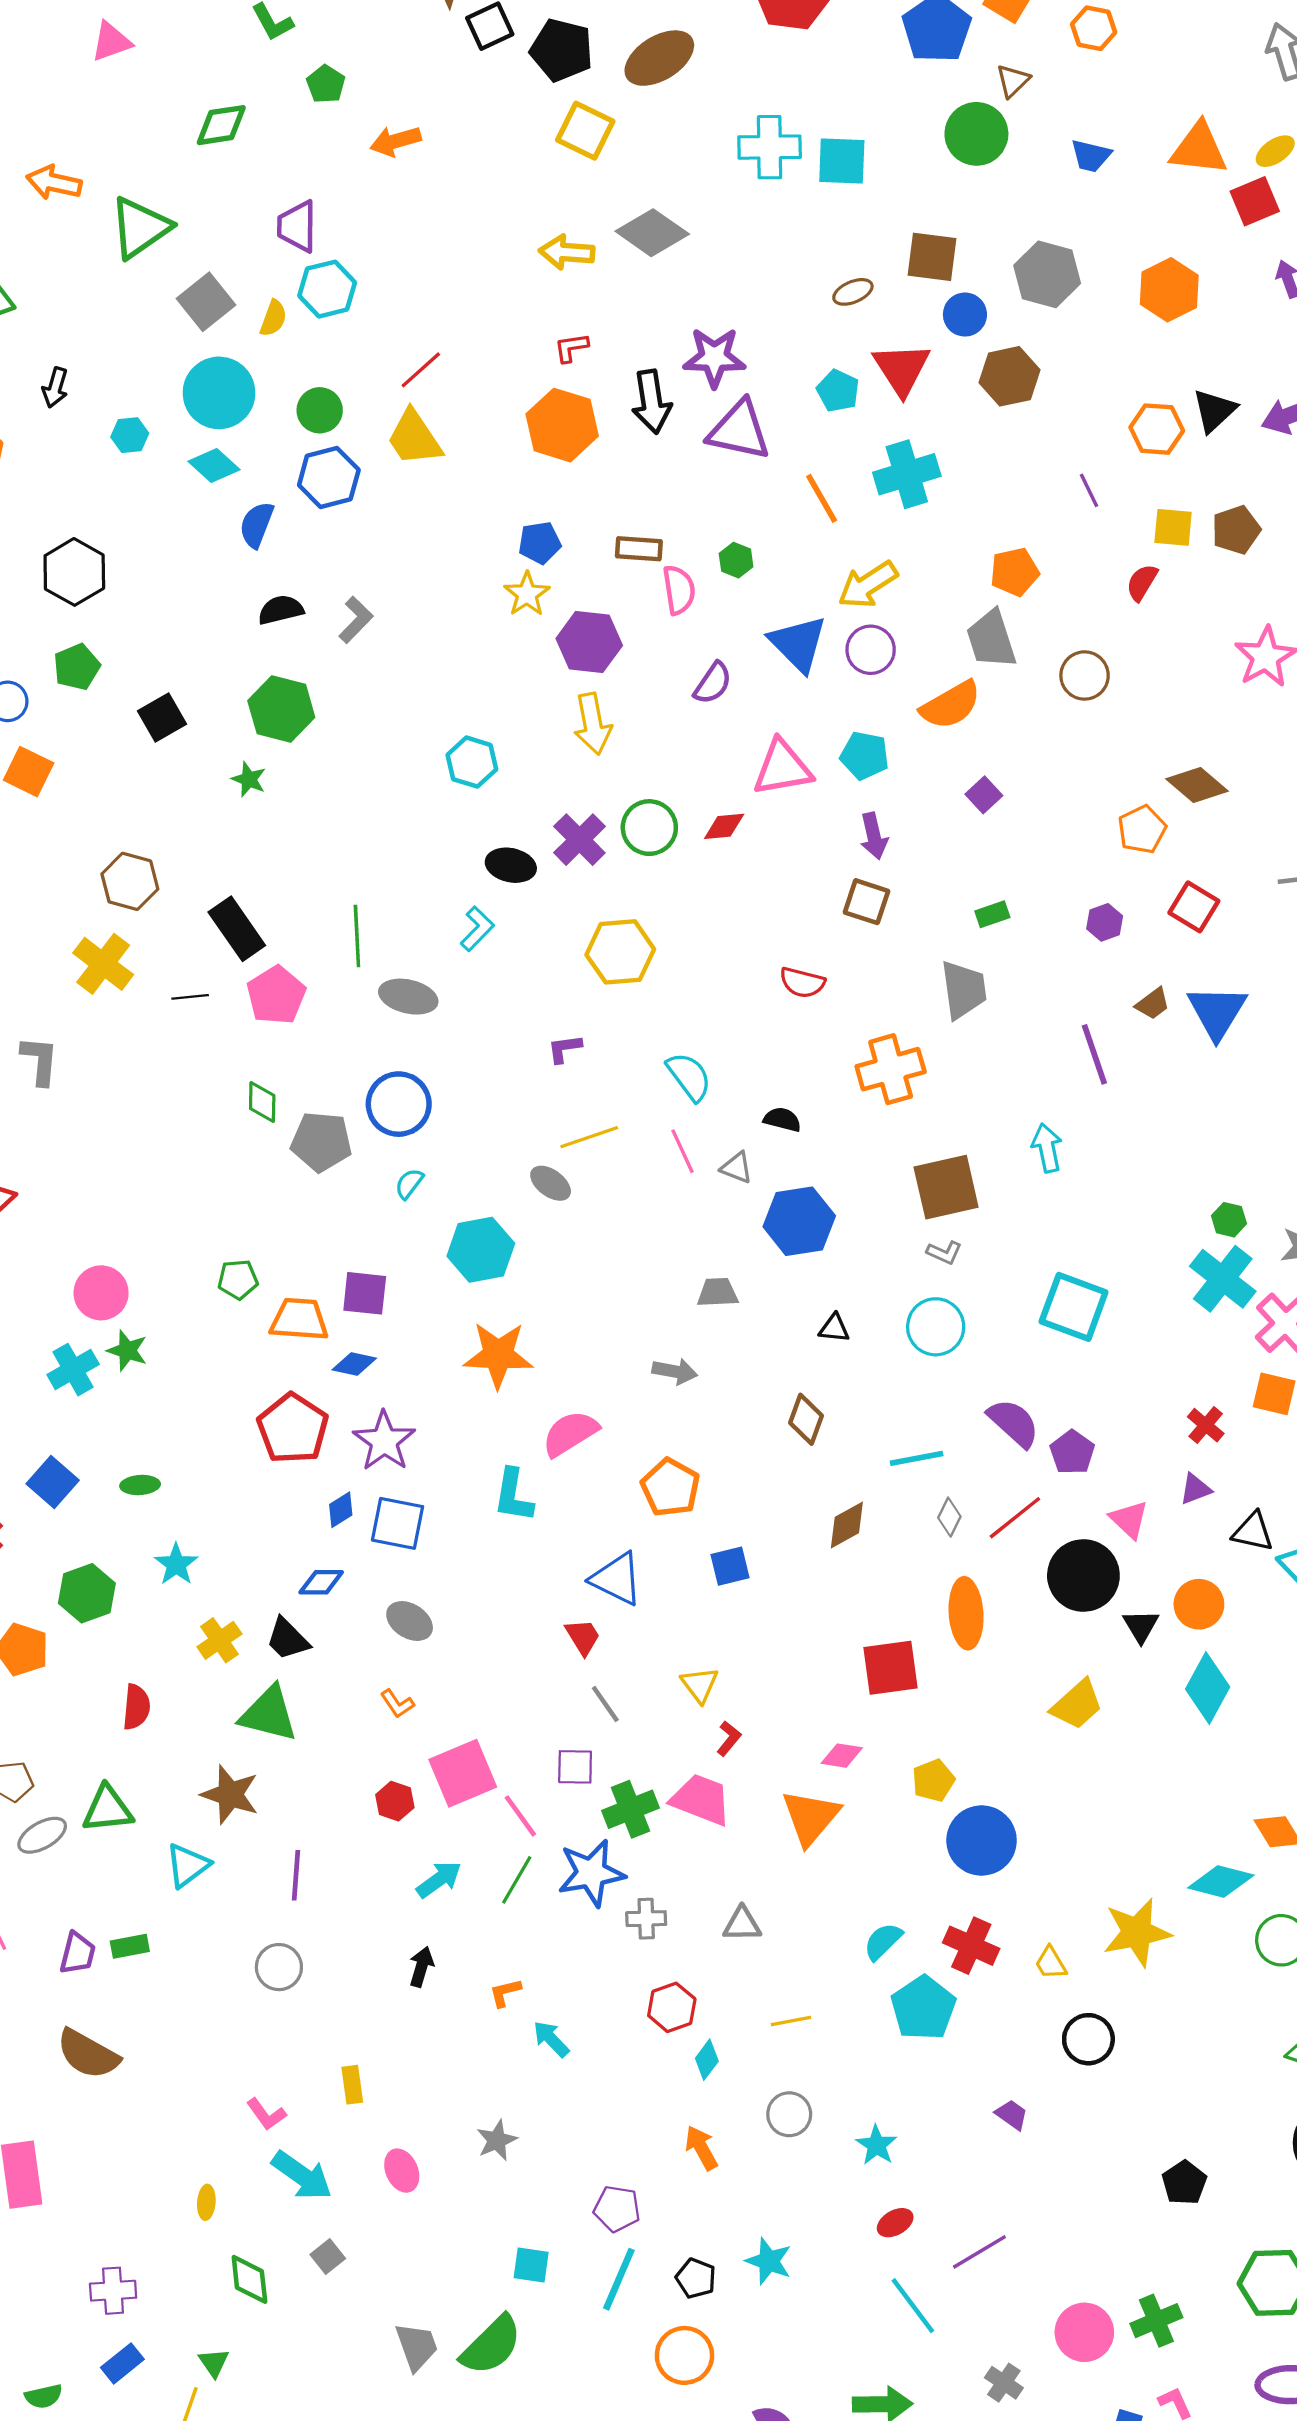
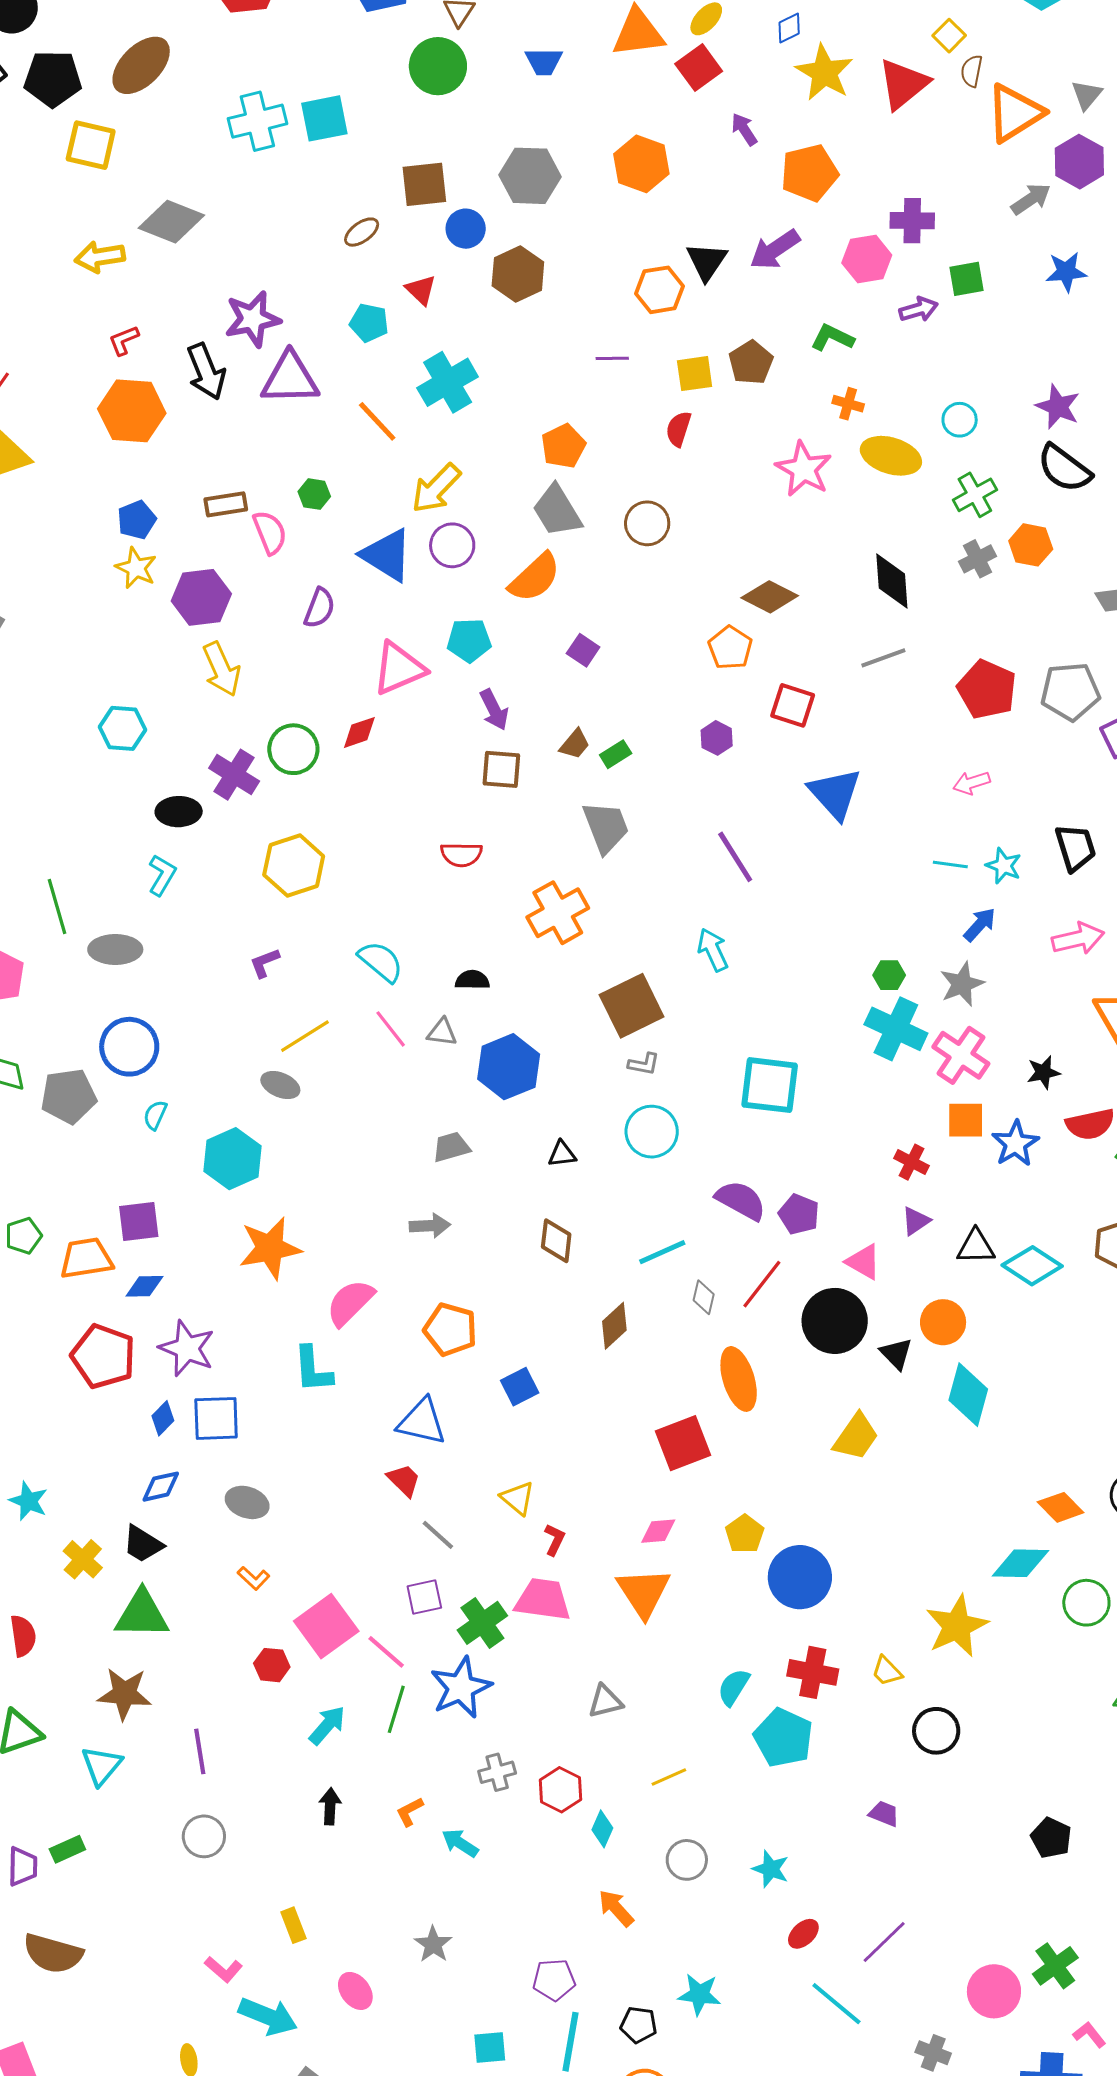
red triangle: (902, 369) -> (421, 290), size x0.6
purple line: (1089, 490) -> (612, 358), turned -52
brown trapezoid: (1153, 1004) -> (575, 744), moved
gray cross: (646, 1919) -> (497, 1772), moved

